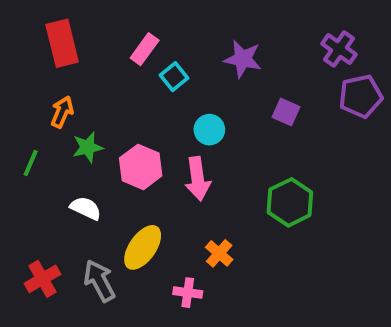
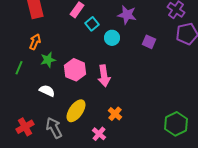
cyan circle: (209, 130) -> (112, 38), moved
green hexagon: (290, 202) -> (176, 124), moved
pink cross: (188, 293) -> (99, 134), turned 32

